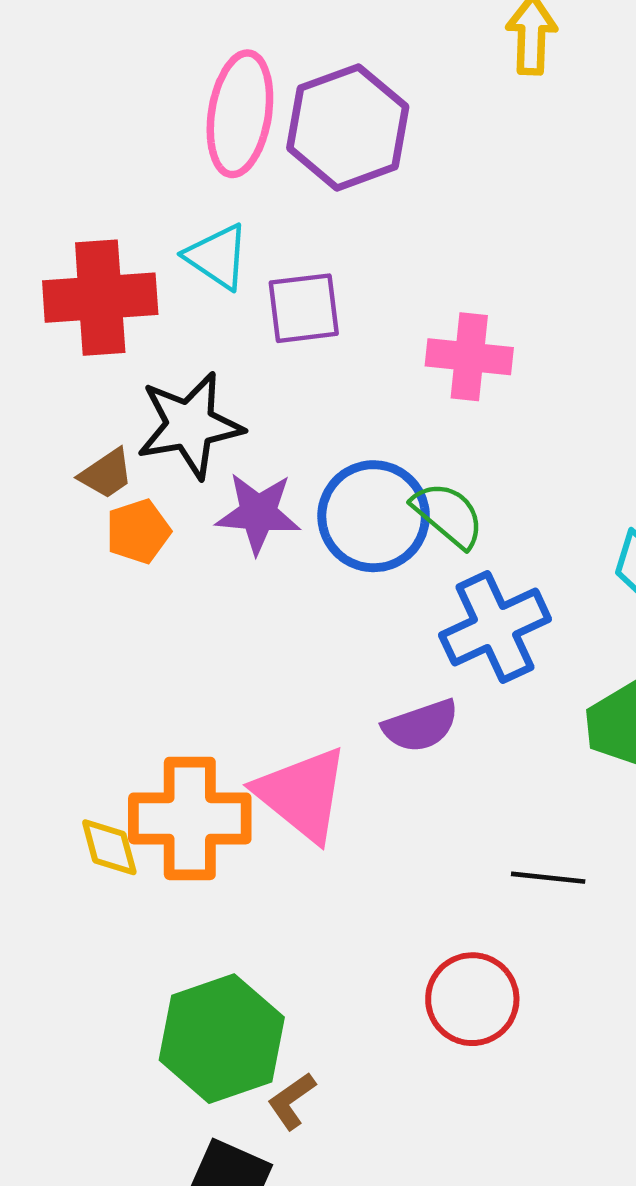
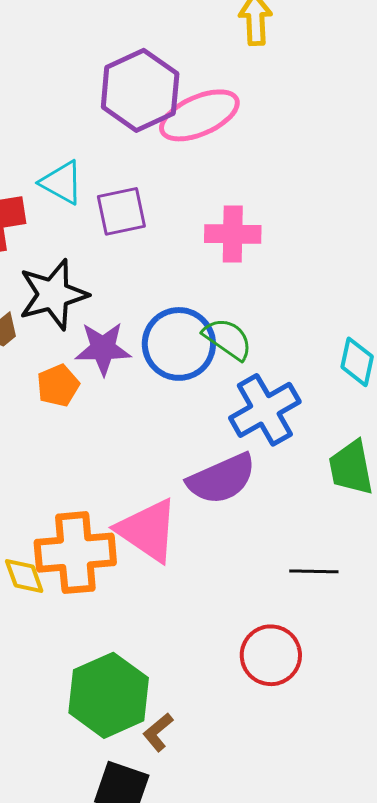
pink ellipse: (240, 114) -> (199, 115), moved, turned 62
orange pentagon: (138, 531) -> (58, 385), moved
purple semicircle: (421, 726) -> (222, 479), size x1.4

